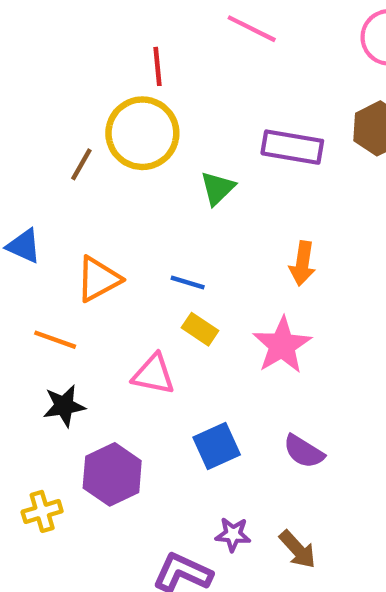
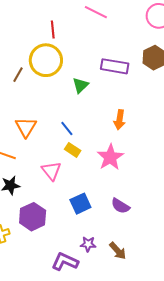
orange triangle: (98, 279) -> (26, 127), turned -30
blue line: (188, 282) -> (67, 129), turned 35
pink triangle: (153, 374) -> (51, 171), turned 40

